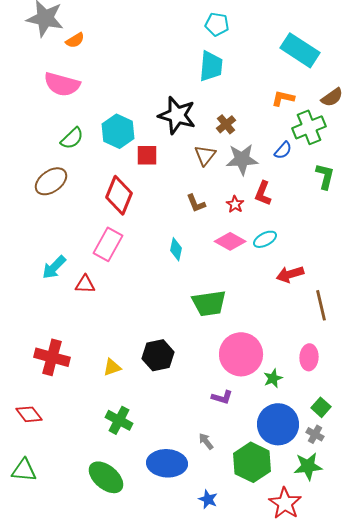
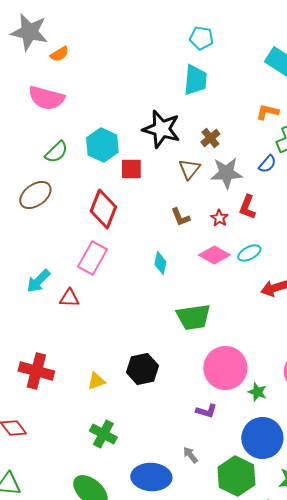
green star: (273, 378) -> (257, 392), turned -30

